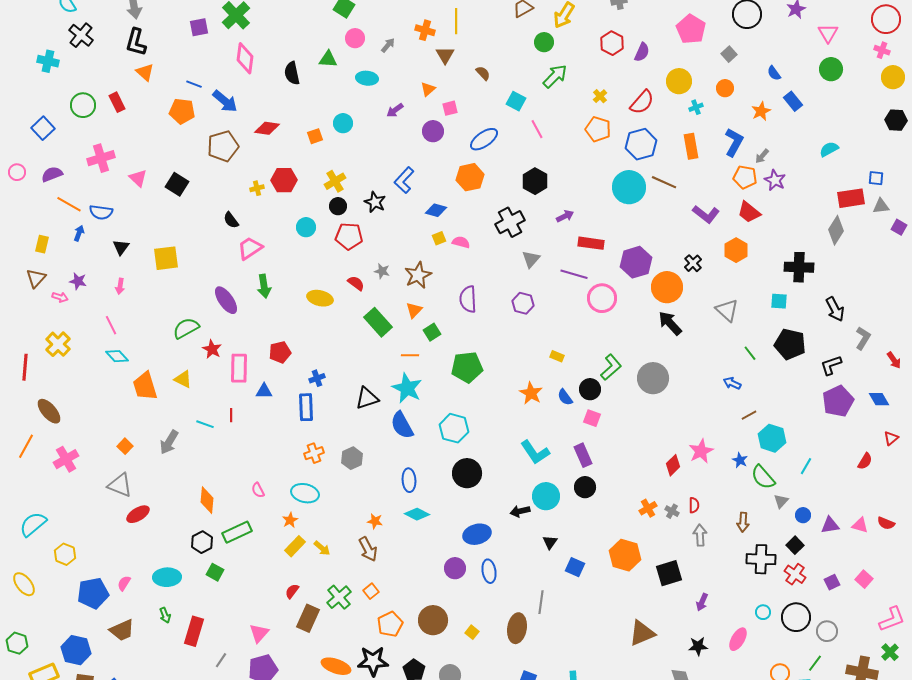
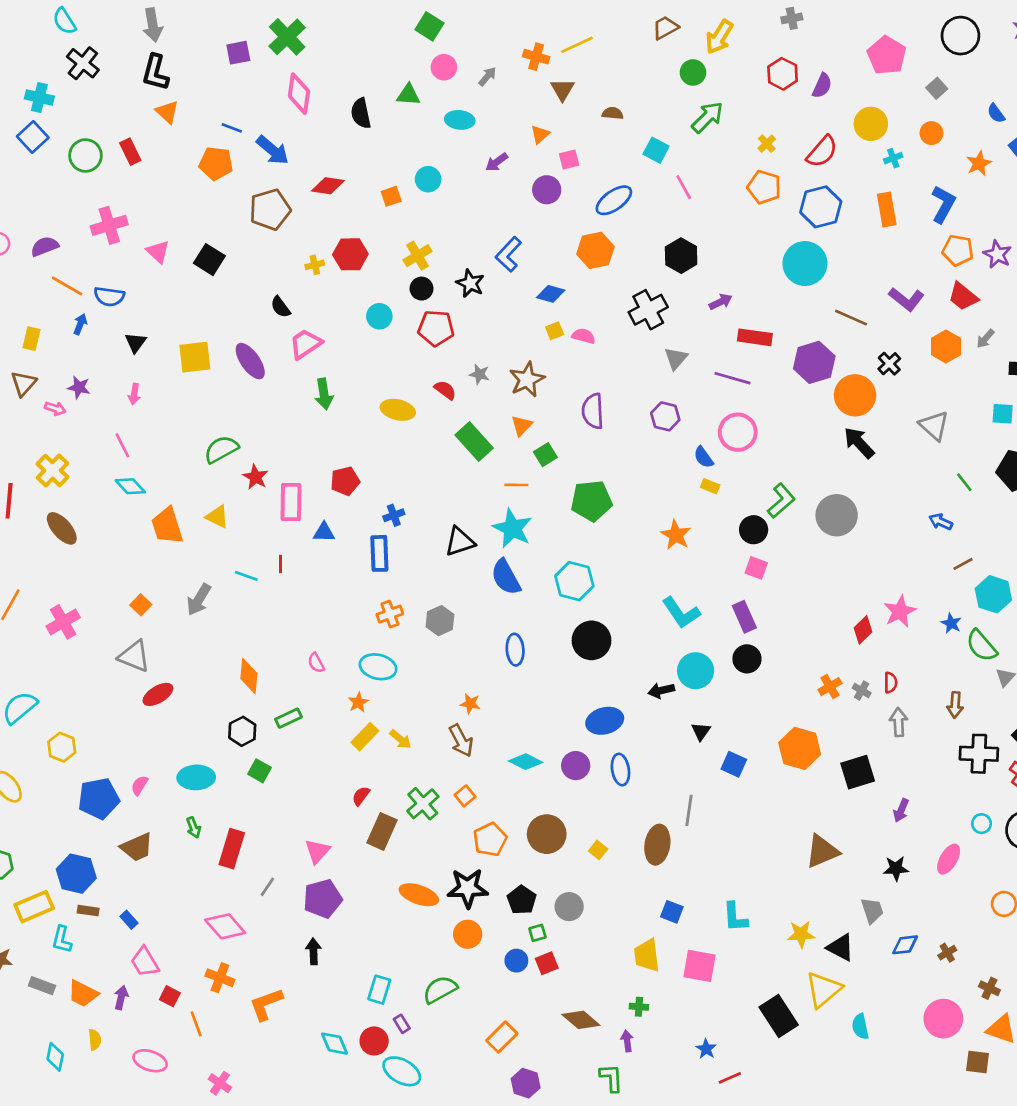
yellow line: (456, 21) -> (577, 45), turned 65
brown semicircle: (483, 73) -> (613, 113), turned -42
blue square: (43, 128) -> (33, 137), moved
gray arrow: (762, 156) -> (985, 339), moved
brown line: (664, 182) -> (851, 318), moved
pink circle: (602, 298) -> (738, 432), moved
purple ellipse: (226, 300) -> (250, 361), moved
blue semicircle: (565, 397) -> (703, 457), moved
brown ellipse: (49, 411) -> (62, 528), moved
cyan diamond: (417, 514) -> (526, 762), moved
green rectangle: (237, 532) -> (288, 718), size x0.7

